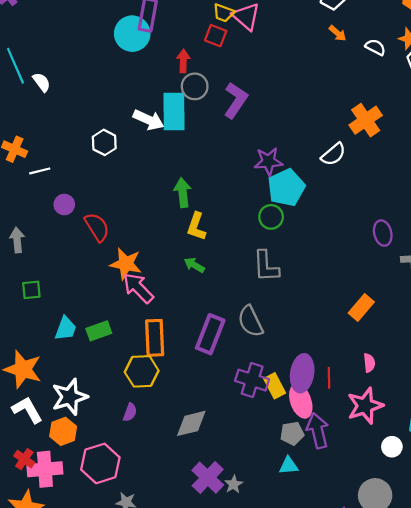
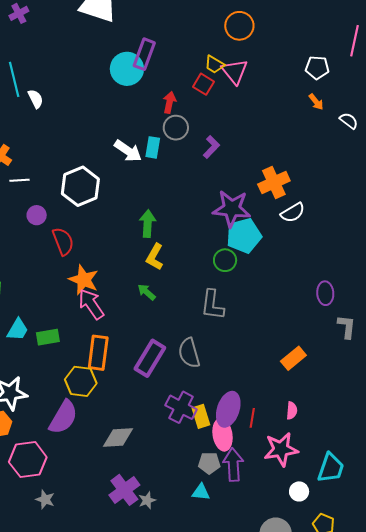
purple L-shape: (236, 100) -> (211, 147), size x0.7
cyan rectangle: (174, 112) -> (153, 147), size x0.6
orange cross: (366, 120) -> (274, 183), moved
white hexagon: (104, 142) -> (80, 186), moved, size x1.6
purple star: (268, 161) -> (232, 209), size x1.4
purple semicircle: (130, 412) -> (63, 417), size x2.0

